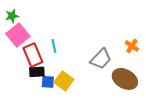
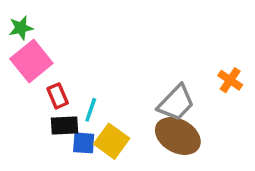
cyan line: (54, 46) -> (91, 110), moved, turned 32
red rectangle: (33, 55) -> (58, 96), size x0.6
brown ellipse: (125, 79) -> (178, 136), moved

